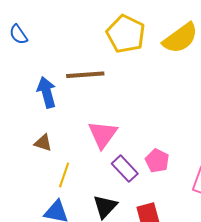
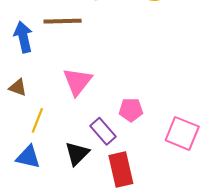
pink pentagon: (157, 161) -> (131, 110), turned -30
purple rectangle: (125, 169) -> (103, 131), moved

